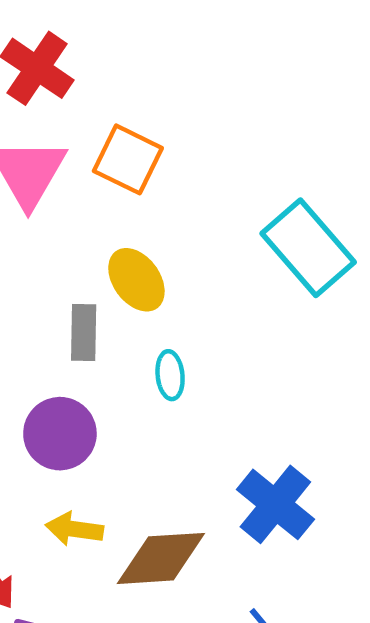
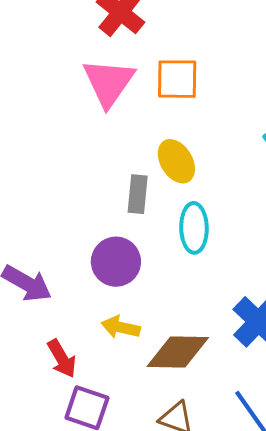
orange square: (128, 159) -> (177, 79), turned -30
cyan ellipse: (170, 375) -> (194, 228), size x1.5

